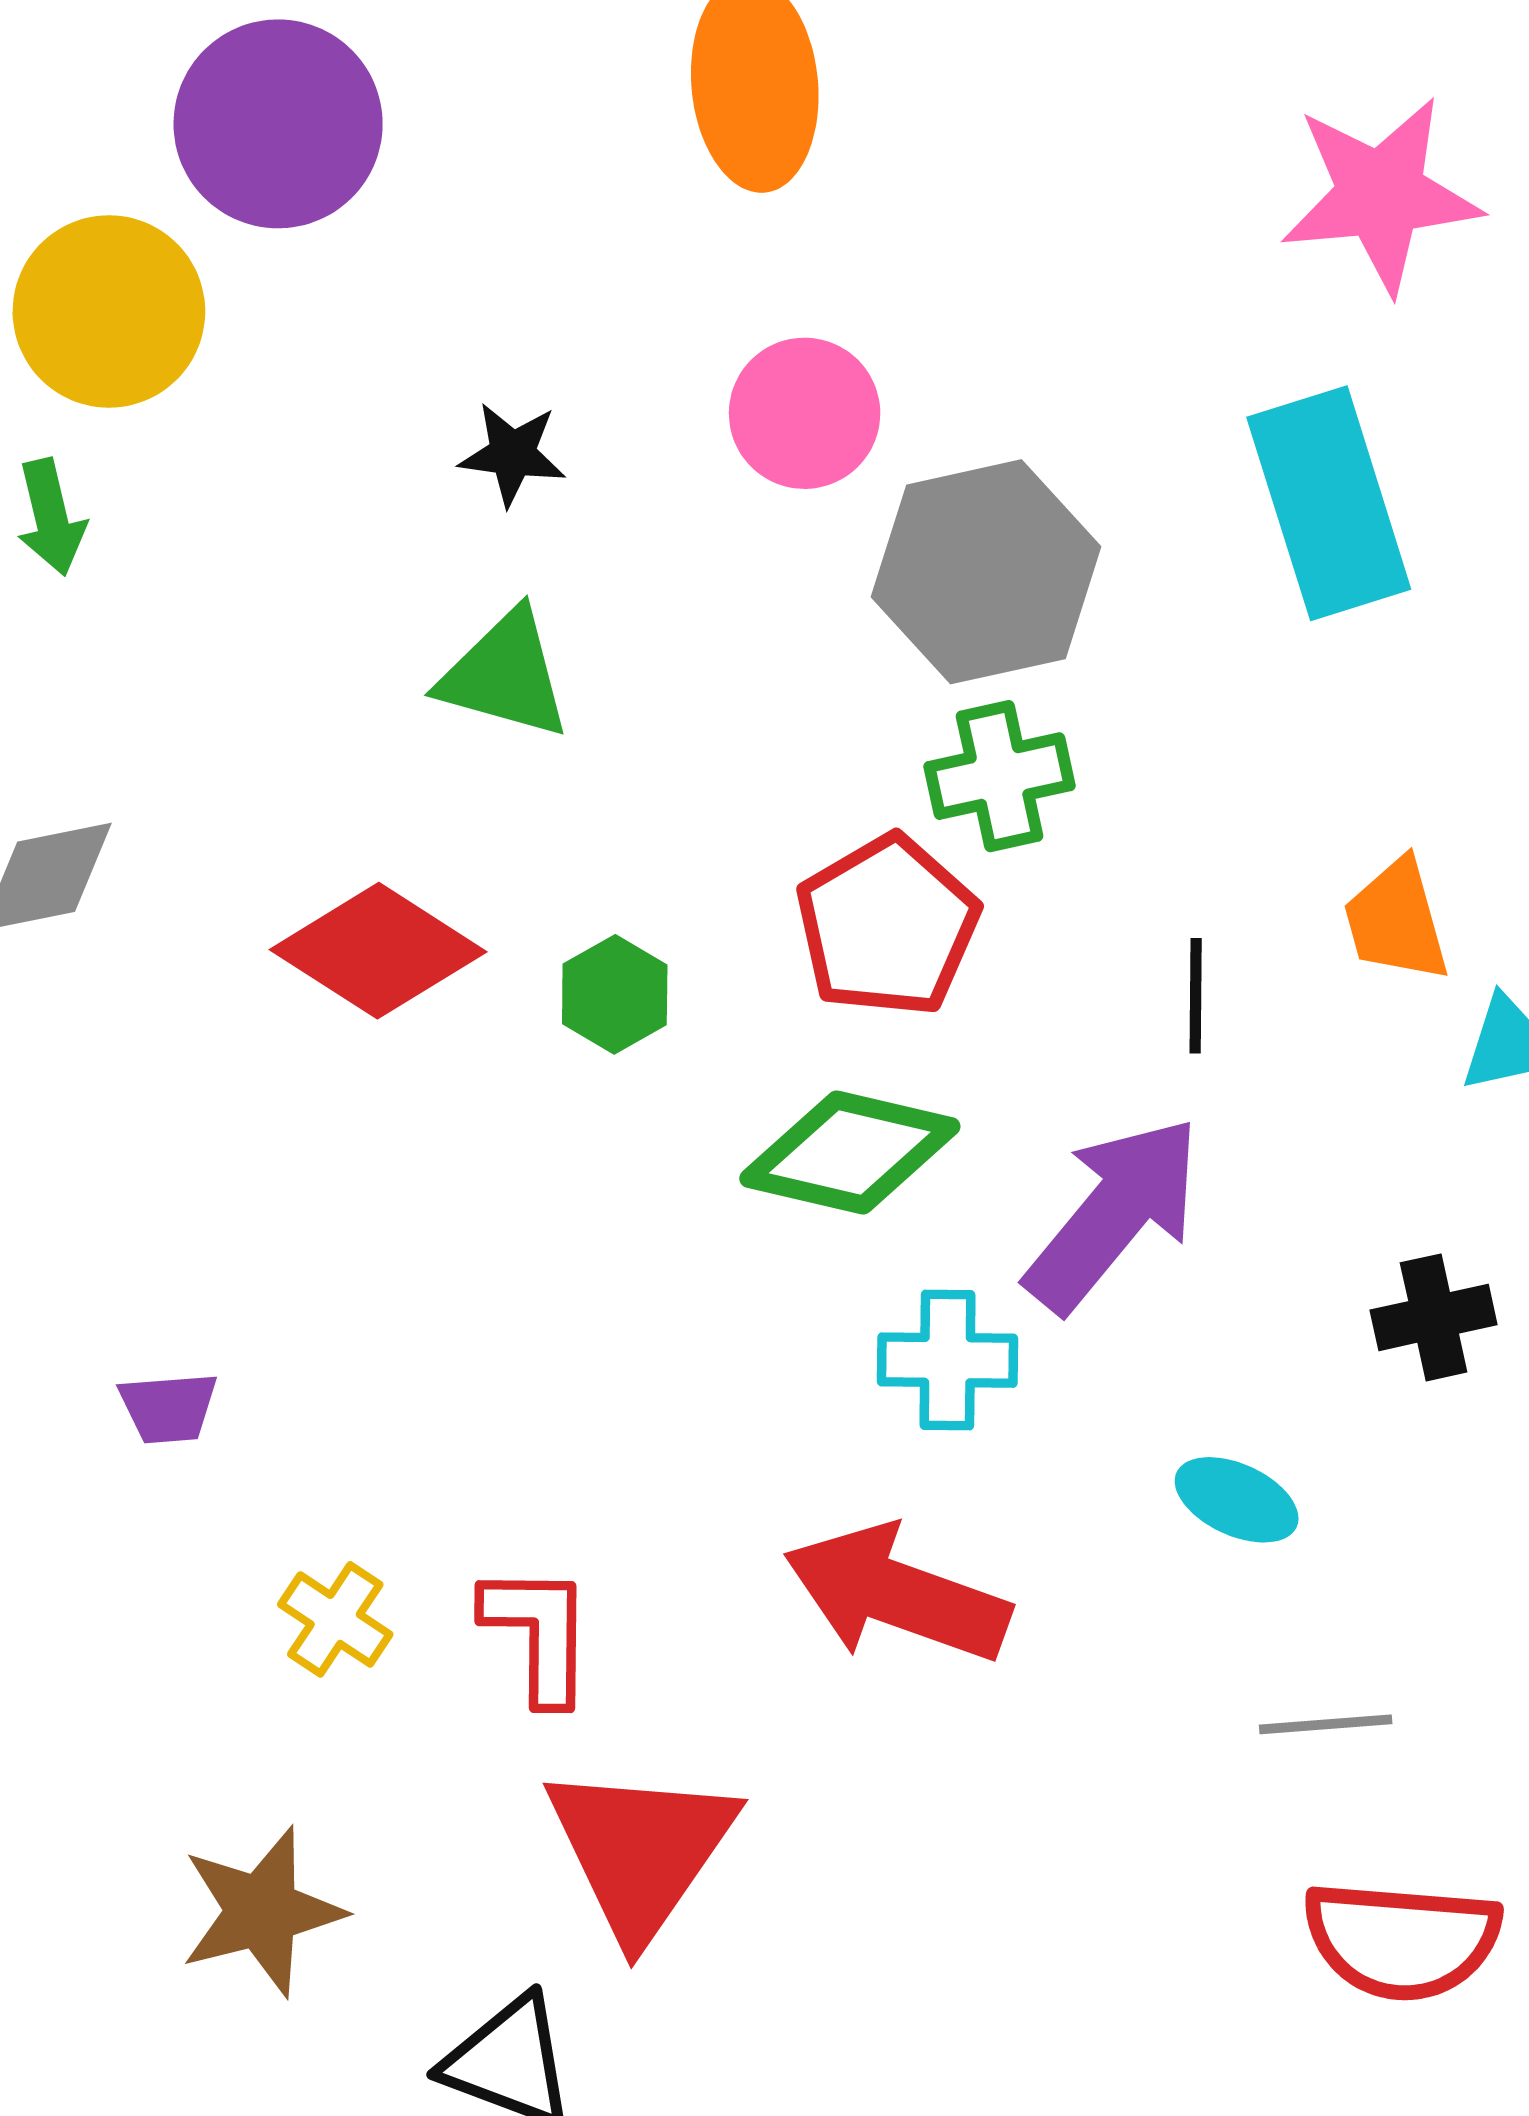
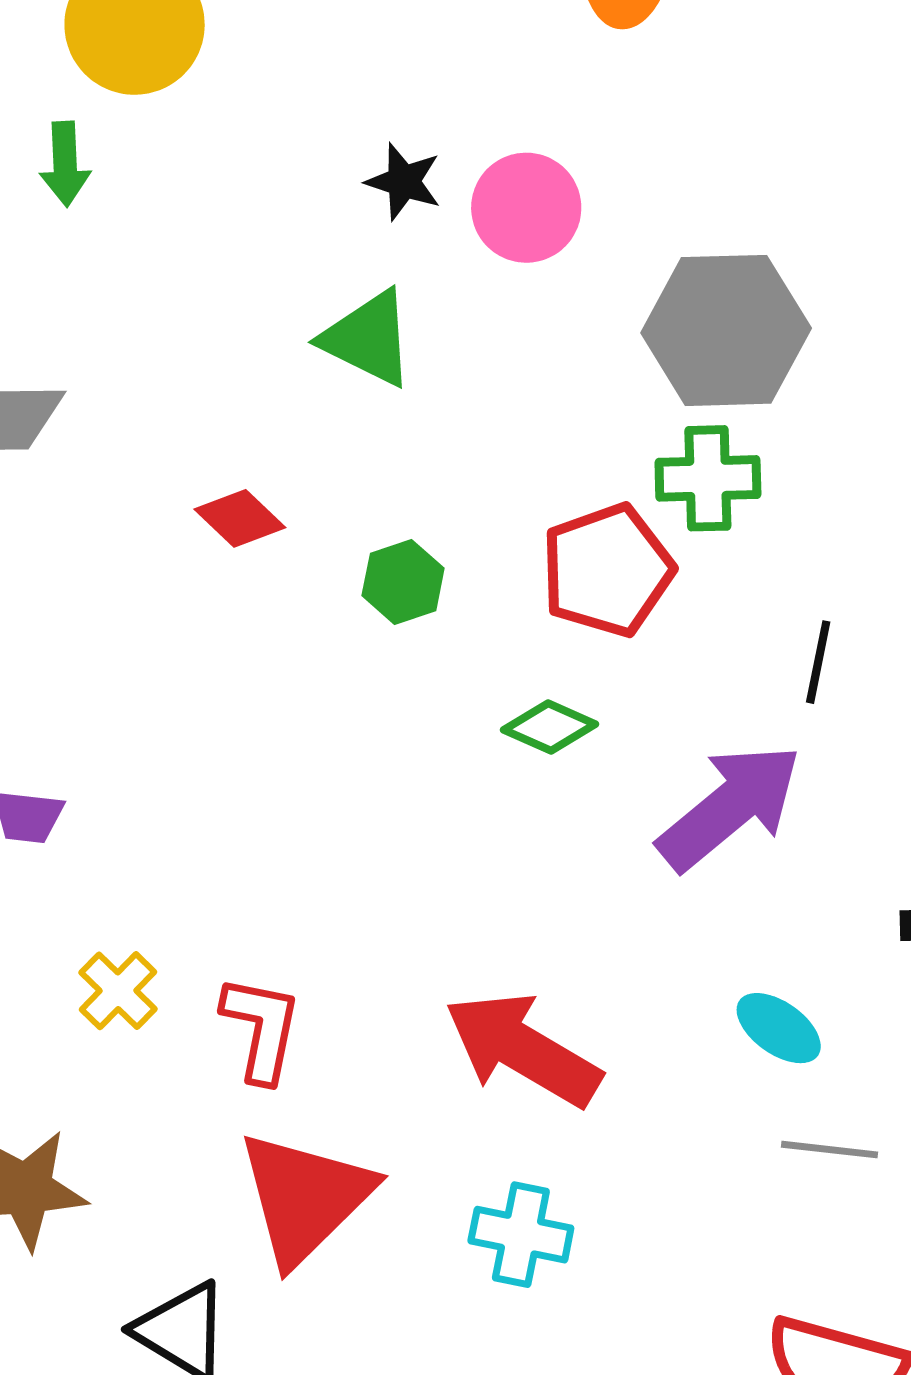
pink circle: (805, 413) -> (526, 208), moved
red diamond: (378, 951) -> (240, 518), size x0.6
green diamond: (850, 1153) -> (550, 727), size x0.6
cyan cross: (947, 1360) -> (521, 1235), moved
gray line: (1326, 1724) -> (829, 1150), moved

